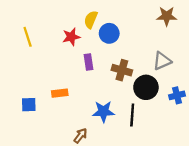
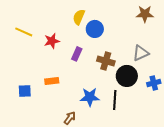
yellow line: (28, 37) -> (24, 32), turned -48
red star: (71, 37) -> (52, 41), moved
purple rectangle: (89, 62) -> (77, 54), turned 32

